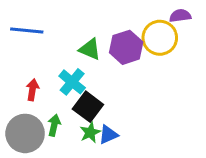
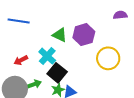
yellow circle: (160, 38) -> (108, 58), moved
red arrow: (32, 90) -> (21, 60), turned -128
green arrow: (54, 125) -> (34, 84), turned 56

